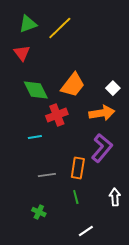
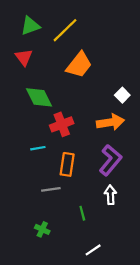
orange trapezoid: (73, 85) -> (79, 65), moved
orange rectangle: (78, 168) -> (67, 164), moved
white arrow: (115, 197) -> (110, 195), moved

